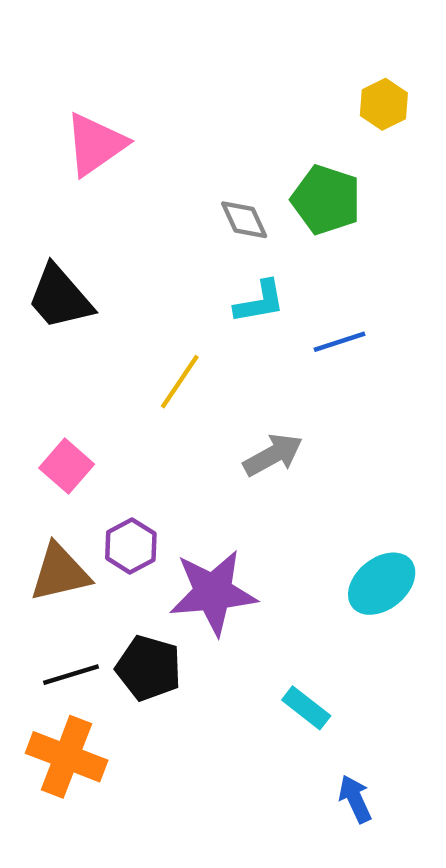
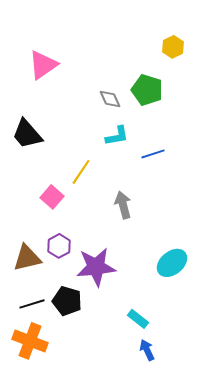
gray arrow: (273, 455) -> (123, 205), turned -76
pink square: (67, 466) -> (52, 197), moved
blue arrow: (355, 799) -> (147, 350), moved

